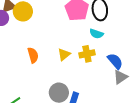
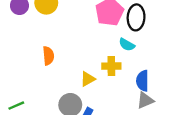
yellow triangle: (64, 54) -> (88, 79), moved
blue semicircle: (115, 61) -> (142, 81), turned -150

